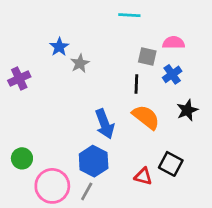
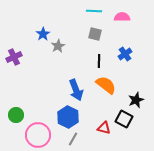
pink semicircle: (173, 43) -> (122, 17), moved
gray square: (147, 56) -> (95, 34), moved
black star: (187, 110) -> (136, 100), moved
gray line: (87, 191) -> (73, 139), moved

